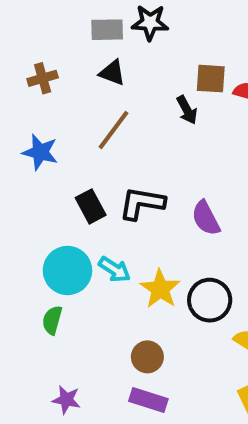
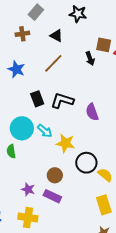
gray rectangle: (107, 30) -> (36, 12), moved, turned -56
yellow star: (160, 289) -> (65, 143), turned -30
black circle: (210, 300) -> (86, 163), moved
green semicircle: (52, 320) -> (11, 151), turned -32
purple star: (66, 400) -> (28, 189), moved

